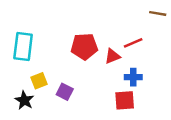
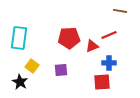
brown line: (158, 13) -> (120, 11), moved
yellow square: (39, 81) -> (32, 66), turned -32
purple square: (65, 92) -> (61, 70), moved, turned -32

